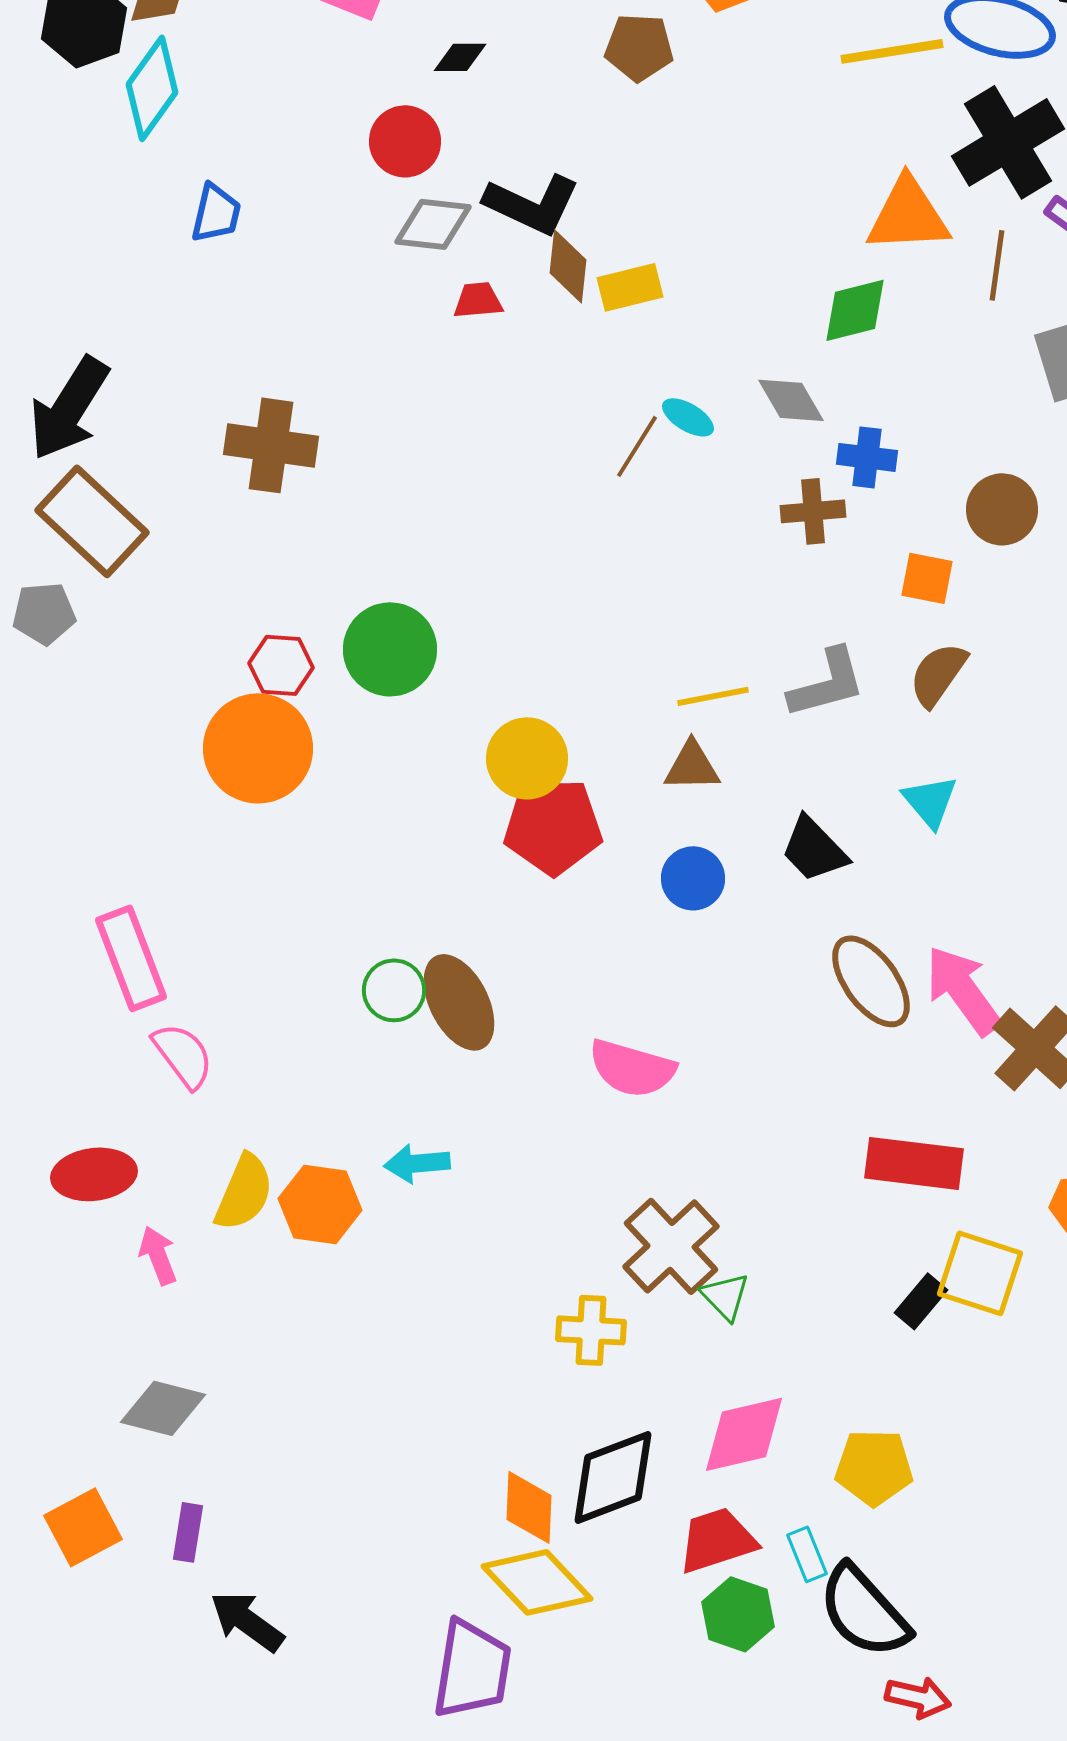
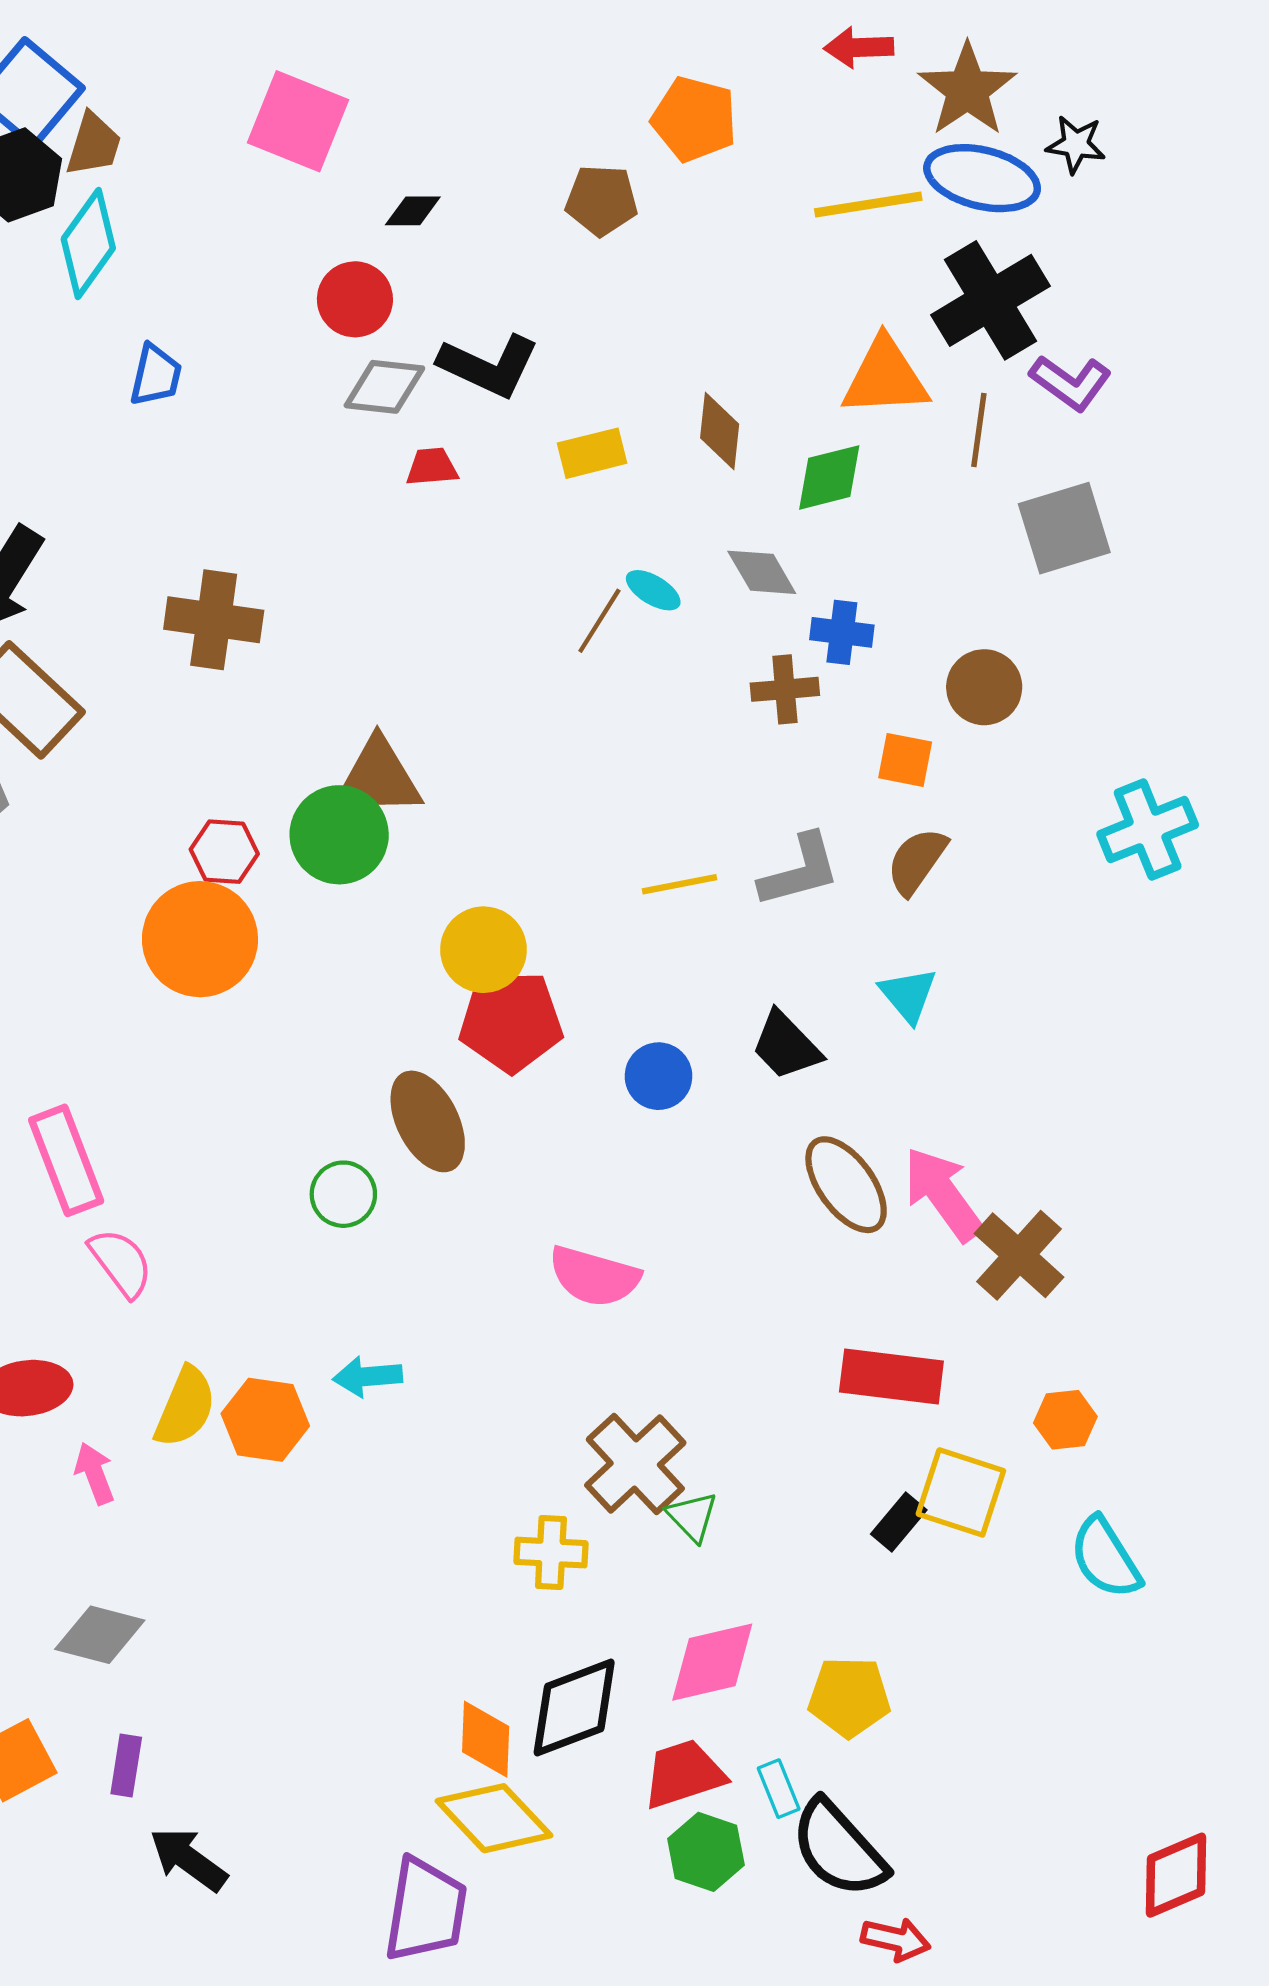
brown diamond: (568, 266) -> (720, 431), moved
brown triangle: (692, 766) -> (378, 778), moved, size x1.5
brown ellipse: (459, 1002) -> (428, 1121), moved

